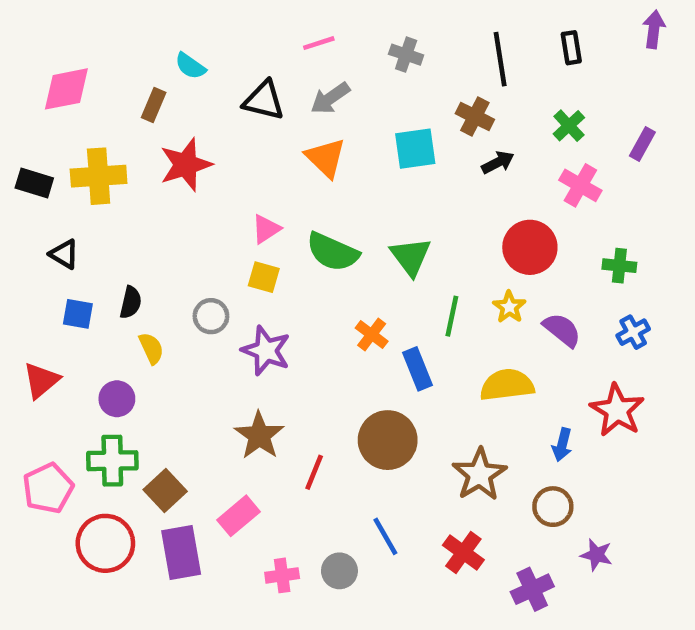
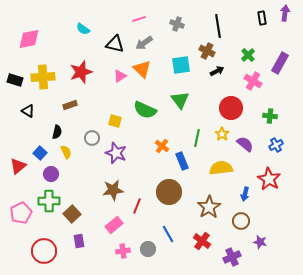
black rectangle: (571, 48) -> (262, 18), moved
brown rectangle: (154, 105) -> (70, 105), moved, turned 48
purple rectangle: (642, 144) -> (280, 63), size x1.5
pink triangle: (266, 229) -> (120, 76), moved
green triangle: (411, 256) -> (180, 100), moved
blue square: (78, 314) -> (40, 153), moved, turned 32
brown star: (259, 435) -> (113, 190), turned 30
pink rectangle: (239, 516) -> (114, 225), moved
red circle: (105, 543) -> (44, 251), moved
purple rectangle: (181, 553) -> (79, 241), size x0.6

